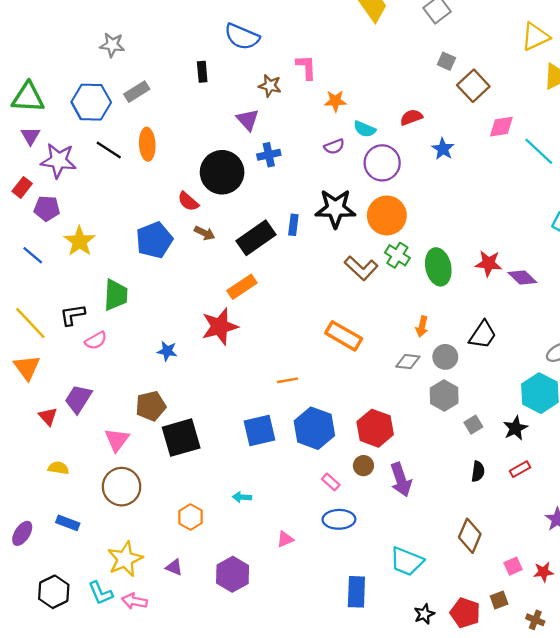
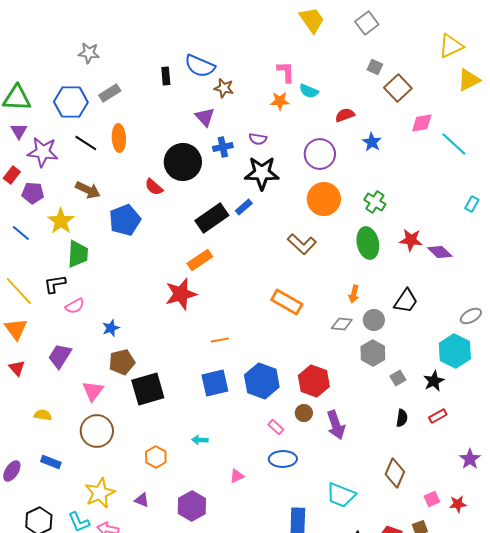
blue semicircle: (242, 37) -> (200, 66), moved
pink L-shape: (306, 67) -> (286, 72), moved
cyan semicircle: (365, 129) -> (309, 91), moved
purple semicircle: (334, 147) -> (258, 139), moved, turned 30
black star: (335, 208) -> (262, 173), moved
blue rectangle: (293, 225) -> (244, 207), turned 42
brown arrow: (205, 233) -> (88, 190), moved, size x1.4
green cross: (397, 255) -> (375, 202), moved
green trapezoid: (116, 295) -> (78, 254), moved
blue star: (167, 351) -> (111, 328), moved, turned -30
orange line: (288, 380) -> (220, 340), moved
red triangle: (48, 417) -> (17, 368), moved

